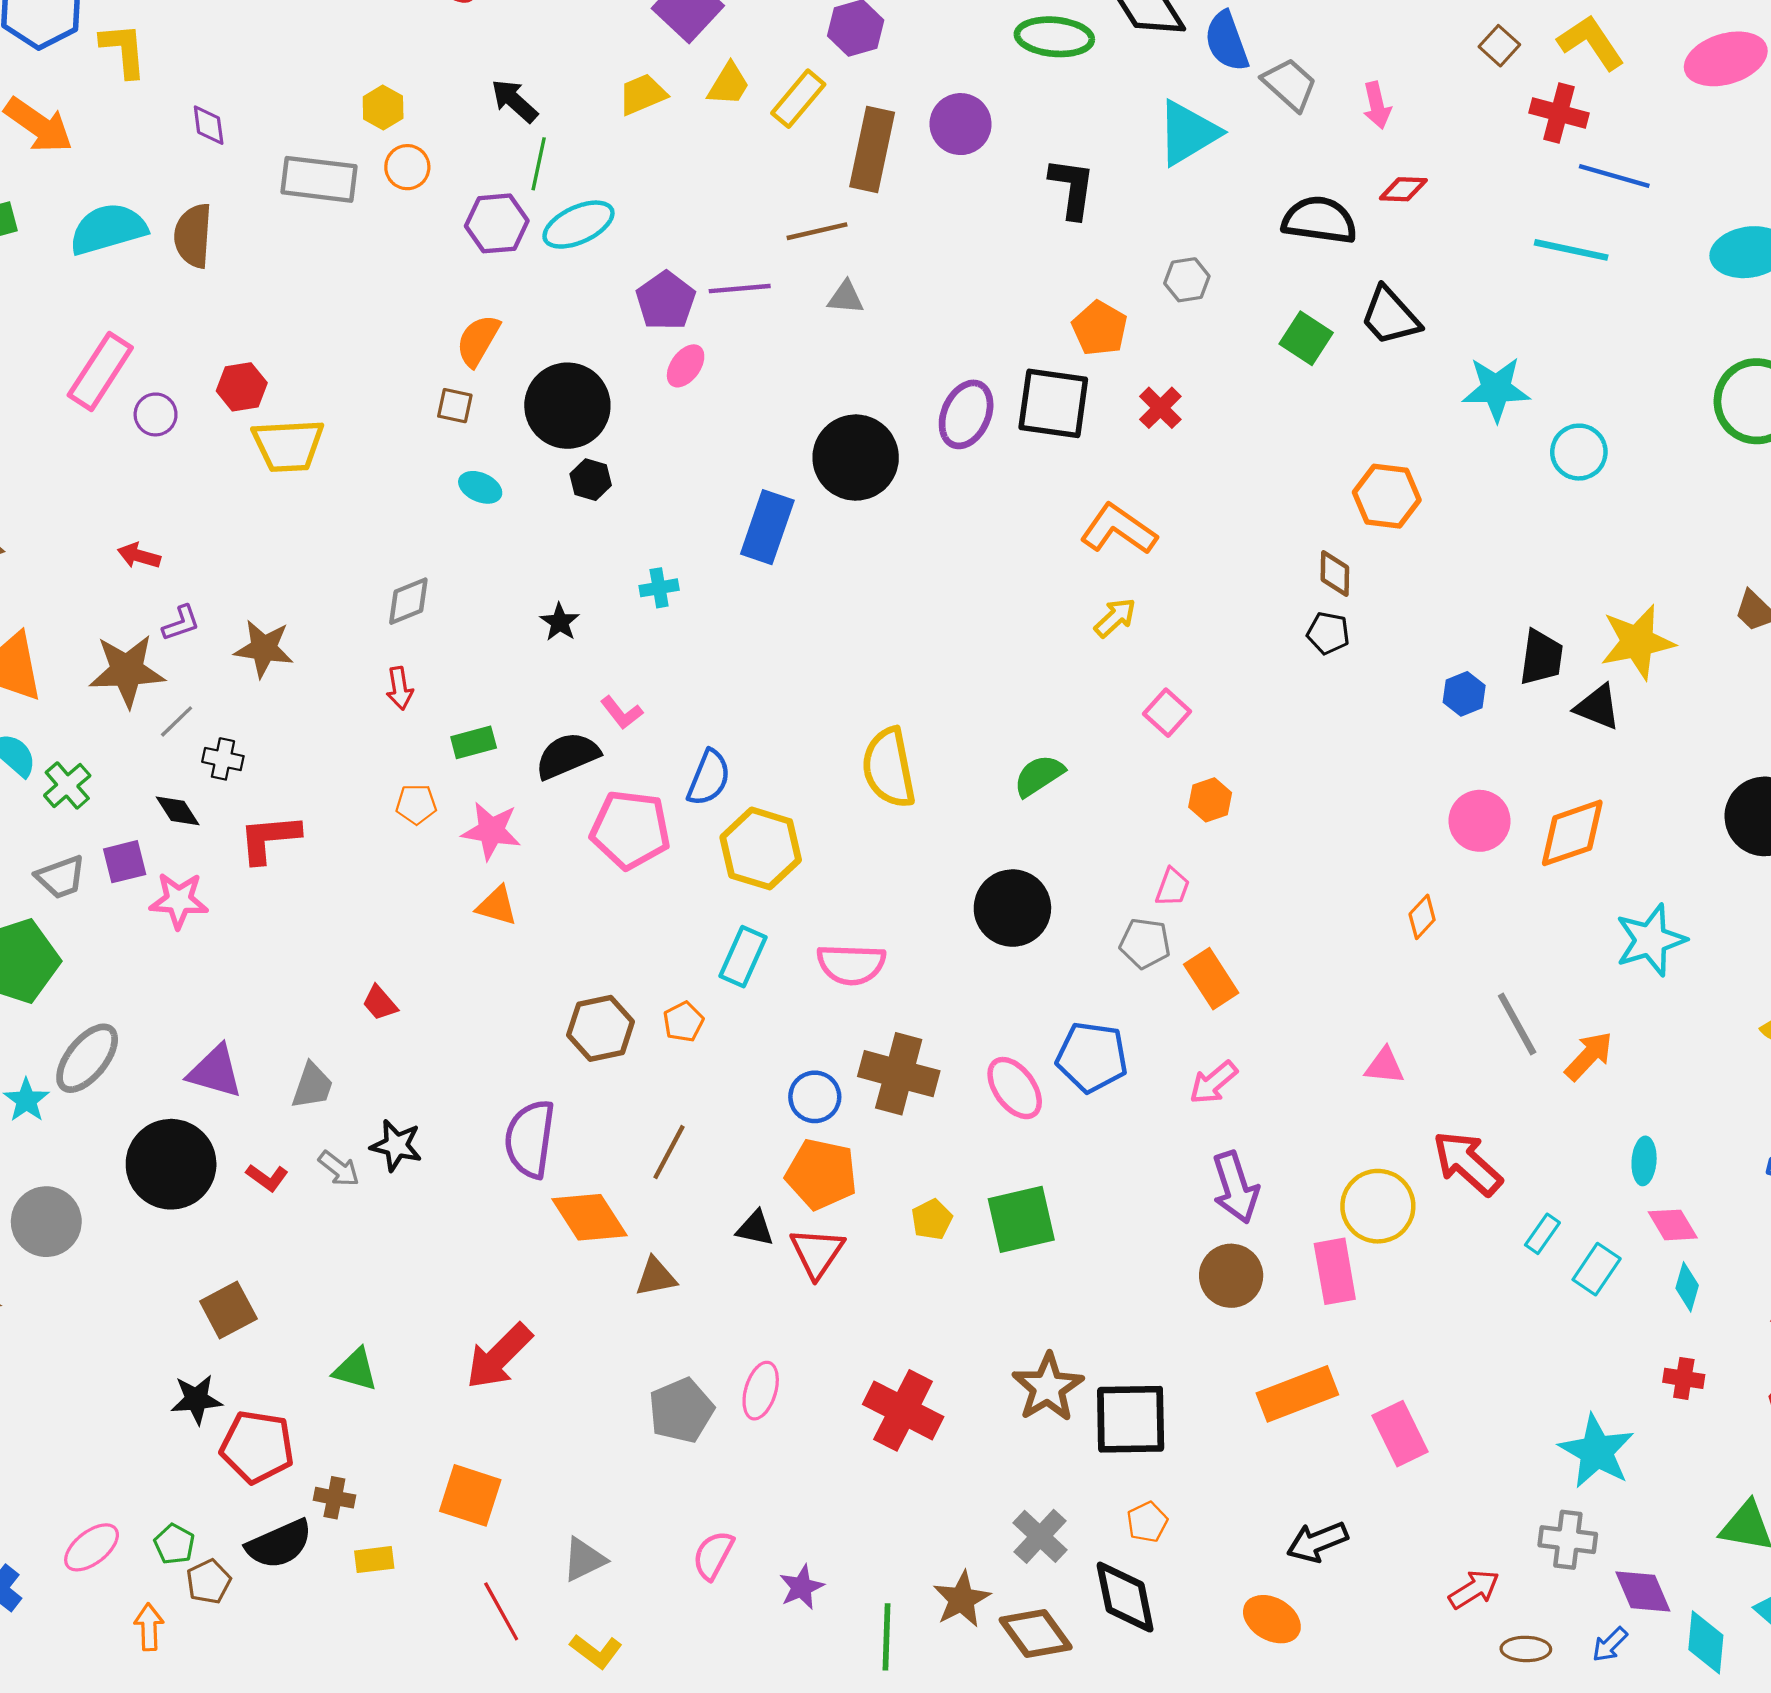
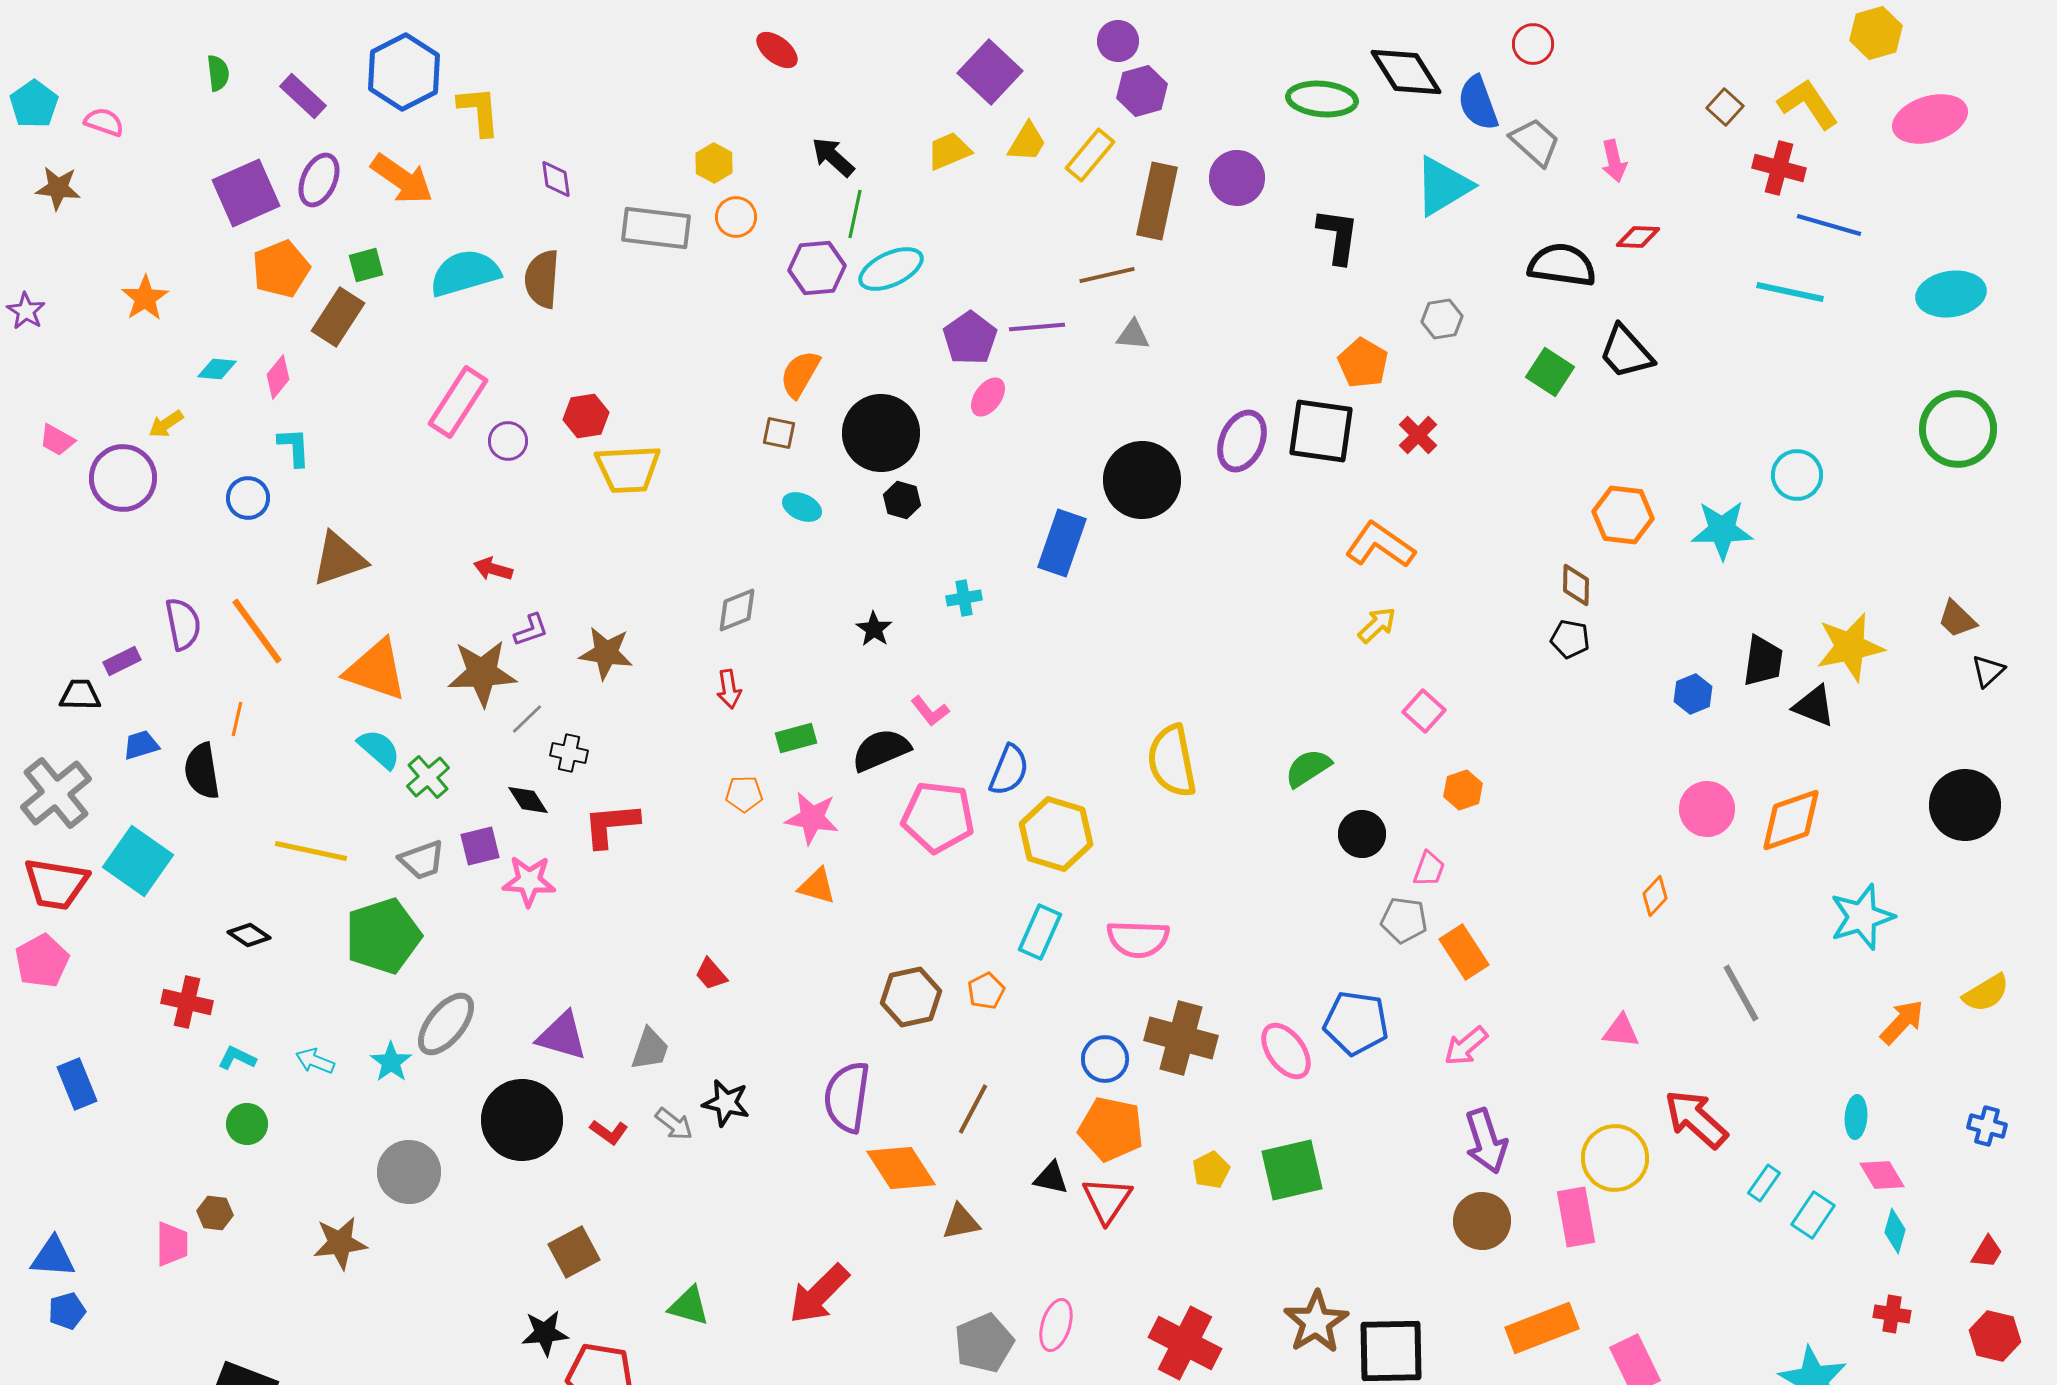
cyan star: (1496, 389) -> (1722, 530), moved
black circle: (1012, 908) -> (1362, 834), moved, size x0.7
orange arrow: (1589, 1056) -> (1902, 1022), moved

